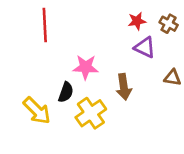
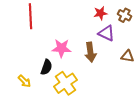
brown arrow: (124, 87) -> (90, 52), moved
yellow arrow: (37, 111) -> (24, 81), size x0.6

